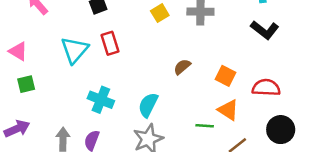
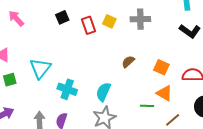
yellow square: (160, 13) -> (109, 21), turned -32
red rectangle: (110, 43) -> (89, 25), moved
cyan triangle: (75, 50) -> (40, 68), moved

